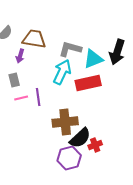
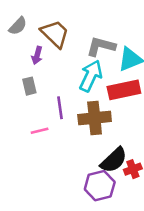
brown trapezoid: (34, 39) -> (55, 34), turned 35
pink line: (21, 98) -> (40, 131), moved
brown cross: (65, 122) -> (95, 118), moved

